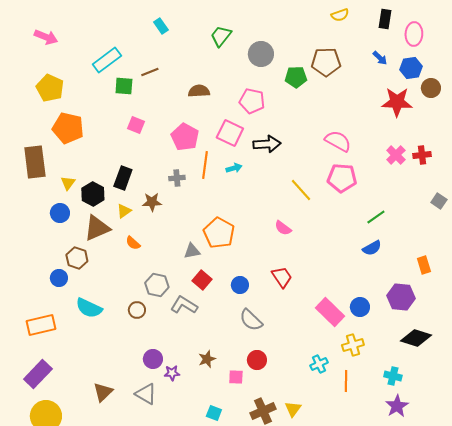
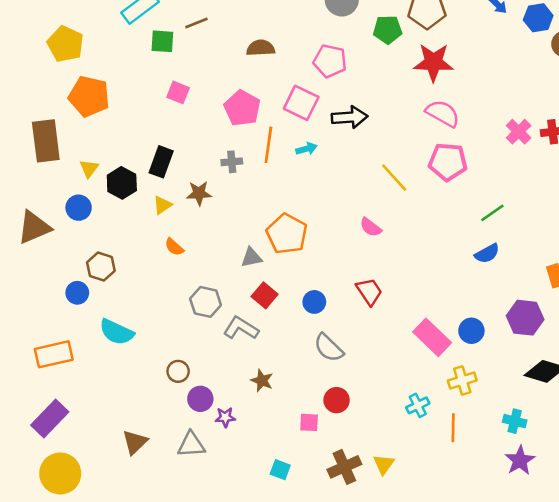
red star: (397, 102) -> (433, 62), moved
brown triangle: (97, 228) -> (34, 227), moved
brown circle: (137, 310) -> (178, 371), moved
brown star: (207, 359) -> (262, 381), moved, turned -30
gray triangle: (146, 394) -> (191, 445), turned -35

